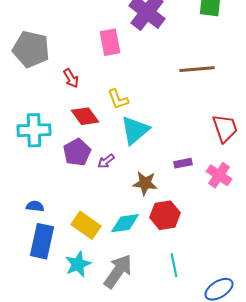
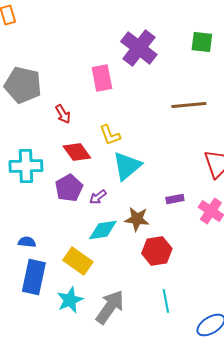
cyan diamond: (125, 223) -> (103, 230), moved

